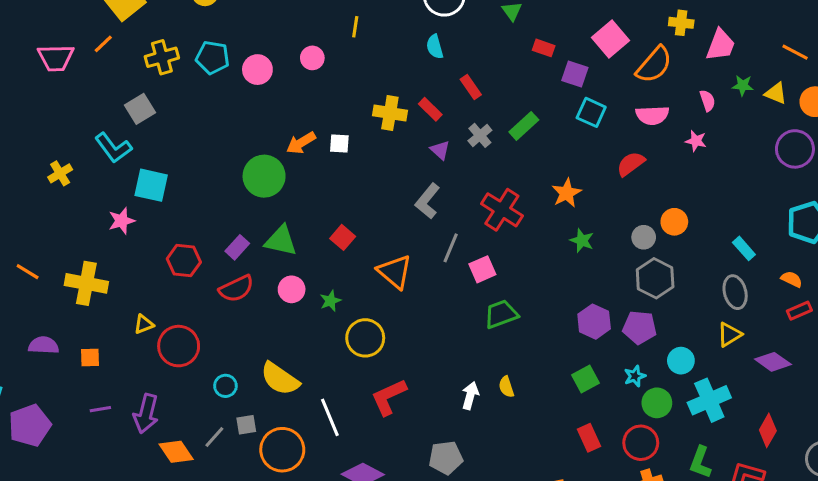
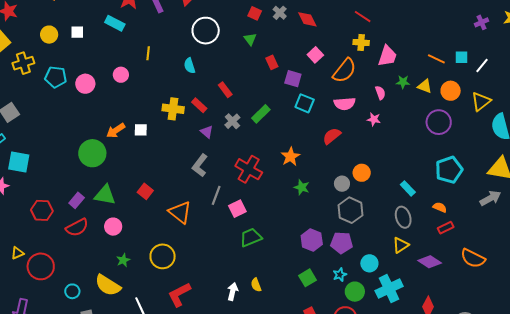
pink square: (611, 39) -> (315, 55), size x0.7
cyan semicircle: (435, 47) -> (190, 66), moved
red rectangle: (544, 48) -> (272, 62), turned 48
yellow cross: (162, 57) -> (23, 63), moved
green star: (330, 301) -> (123, 260), moved

